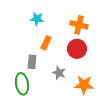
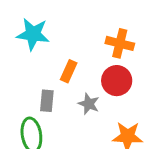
cyan star: (37, 19) -> (33, 34), moved, size x1.5
gray star: (59, 73) -> (89, 104), moved

